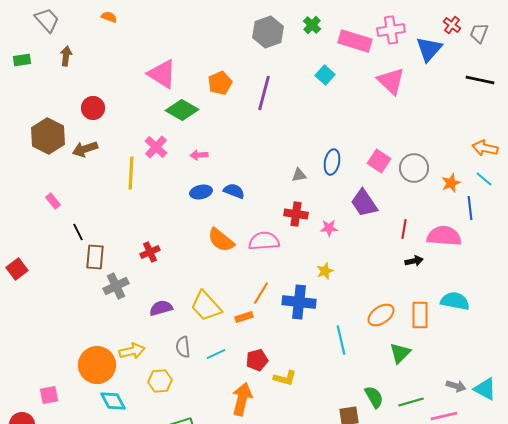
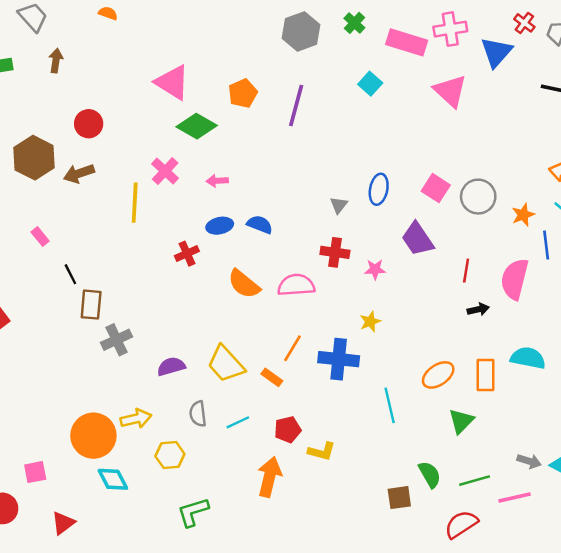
gray triangle: (299, 175) -> (339, 205), turned -42
pink semicircle: (444, 236) -> (515, 279), turned -80
red cross: (150, 252) -> (187, 254), moved
orange rectangle: (244, 317) -> (272, 377), turned 54

